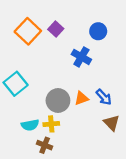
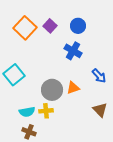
blue circle: (98, 31) -> (78, 26), moved
blue arrow: (104, 97) -> (99, 76), moved
brown cross: (45, 145) -> (29, 132), moved

